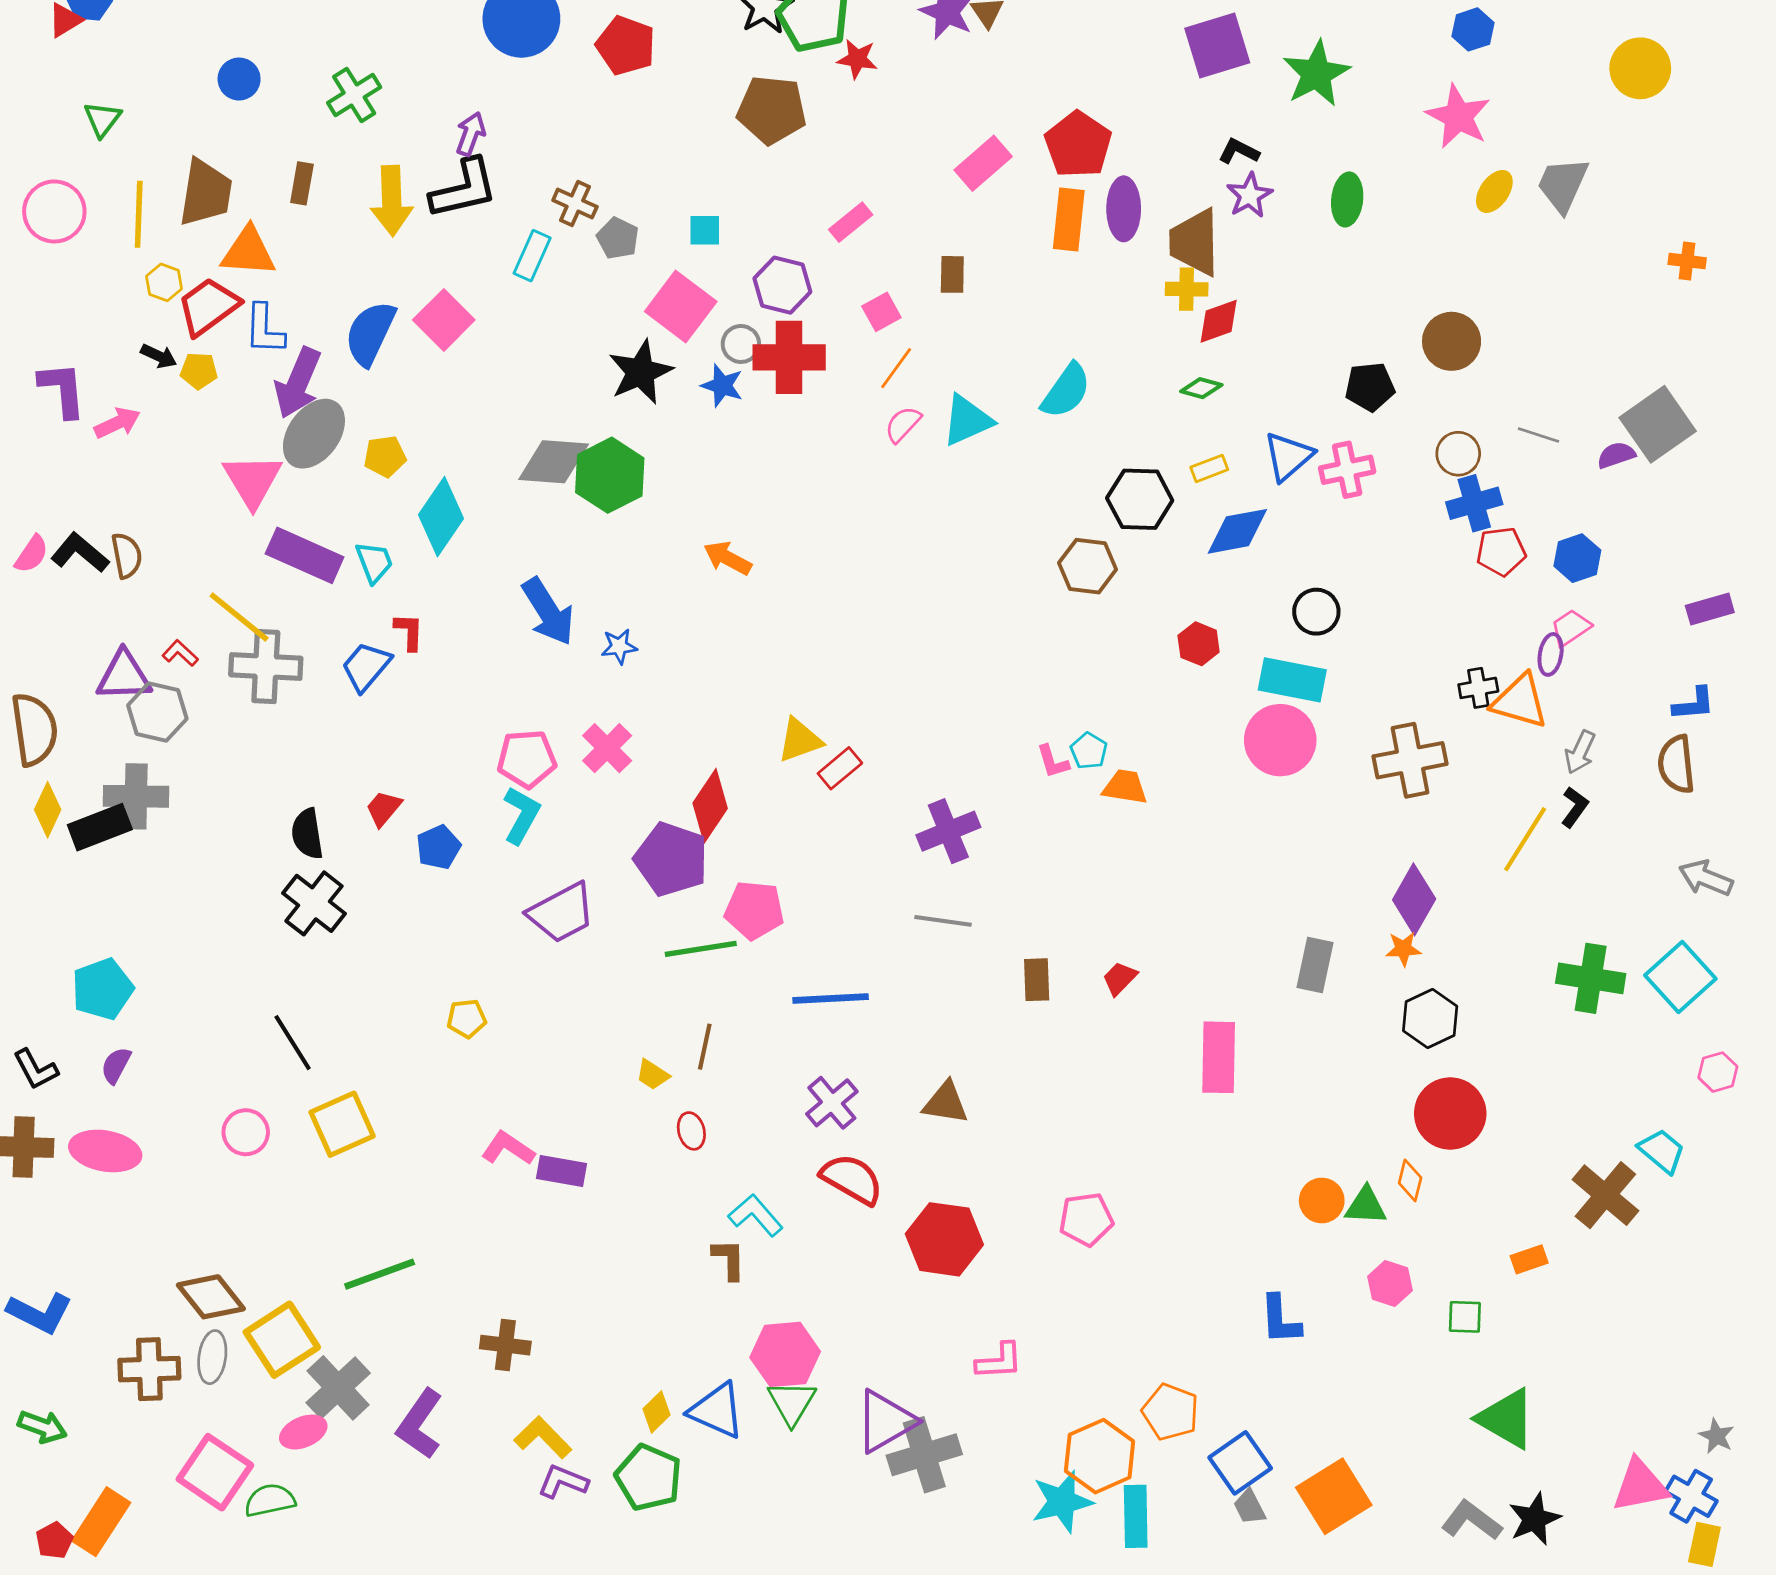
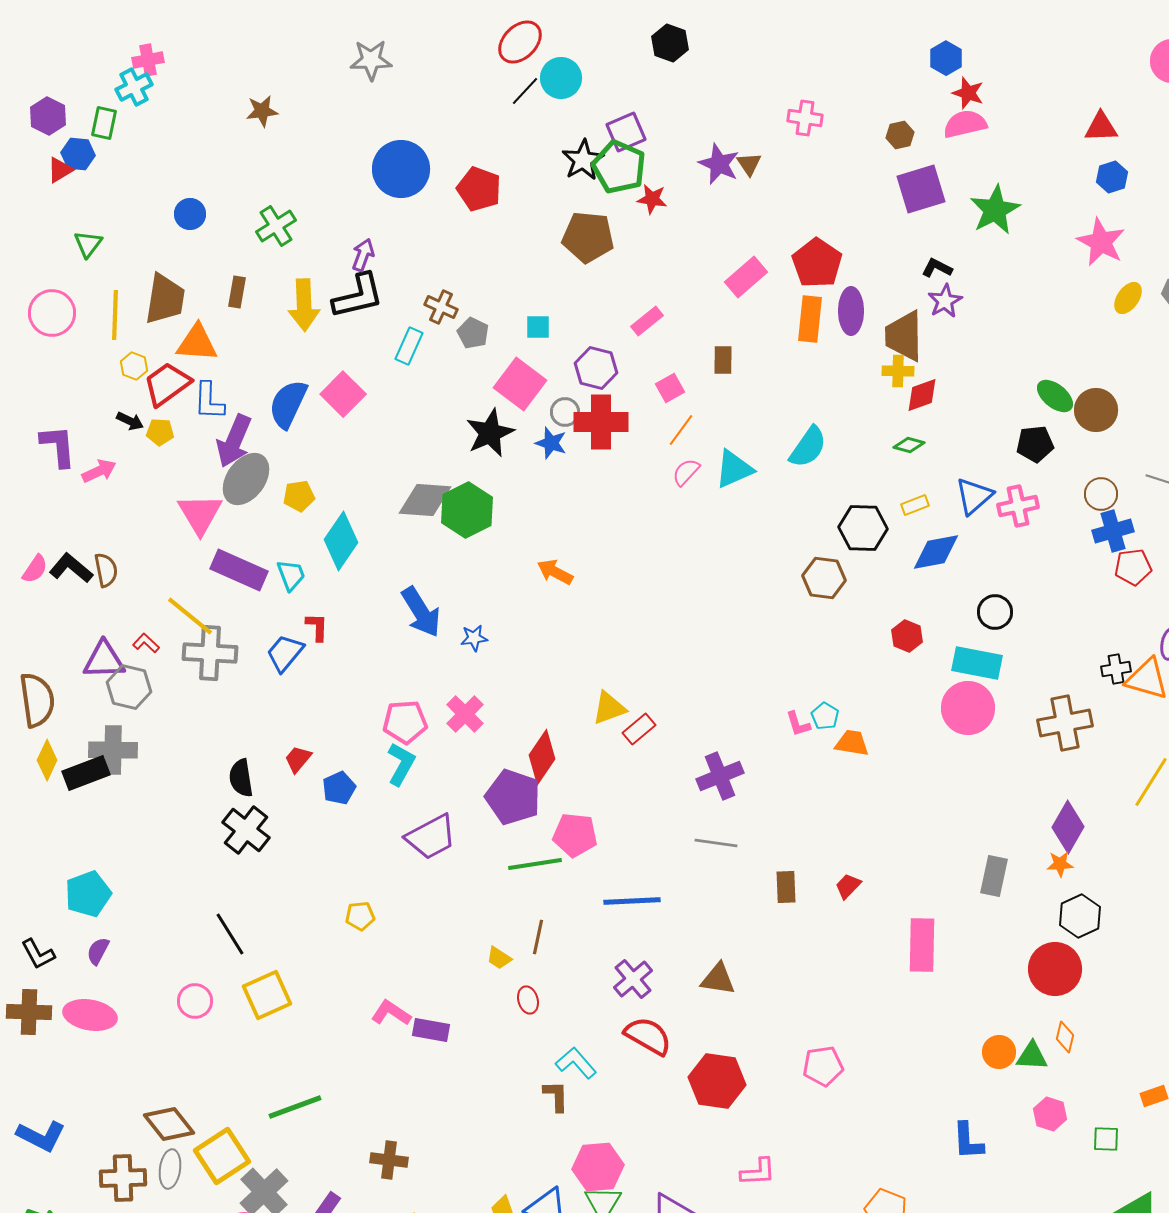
green ellipse: (1347, 199) -> (1055, 396), moved, turned -57
red circle: (1450, 1114) -> (1055, 969), moved

